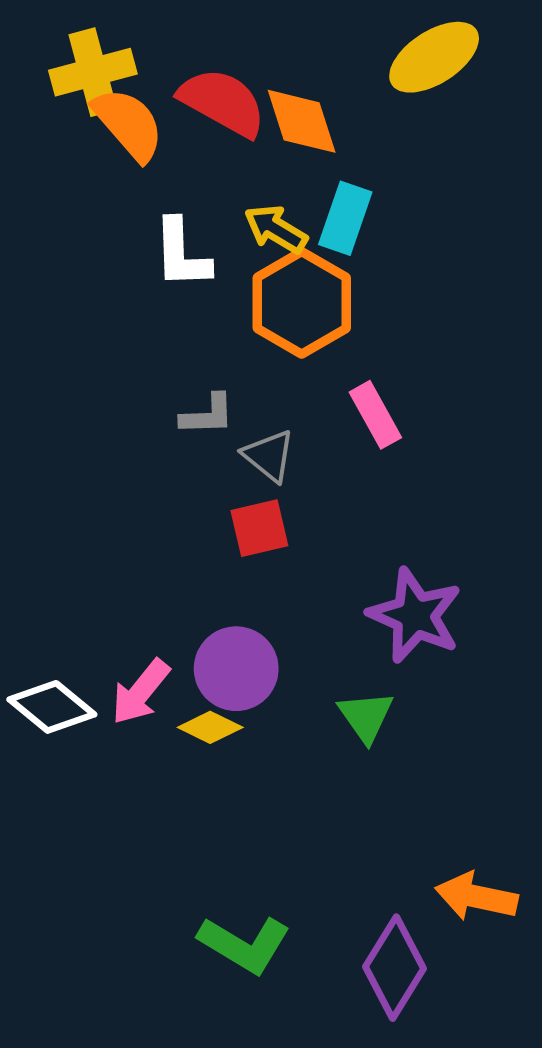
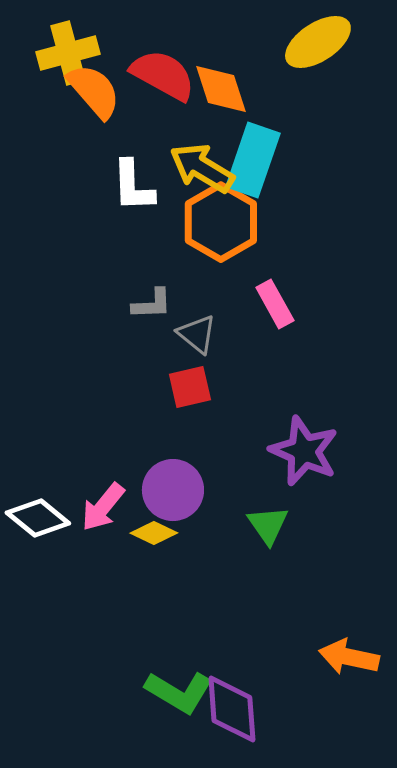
cyan rectangle: (345, 218) -> (253, 160), size x1.4
yellow arrow: (276, 229) -> (202, 168), size x1.4
purple diamond: (394, 968) -> (232, 709), moved, turned -36

